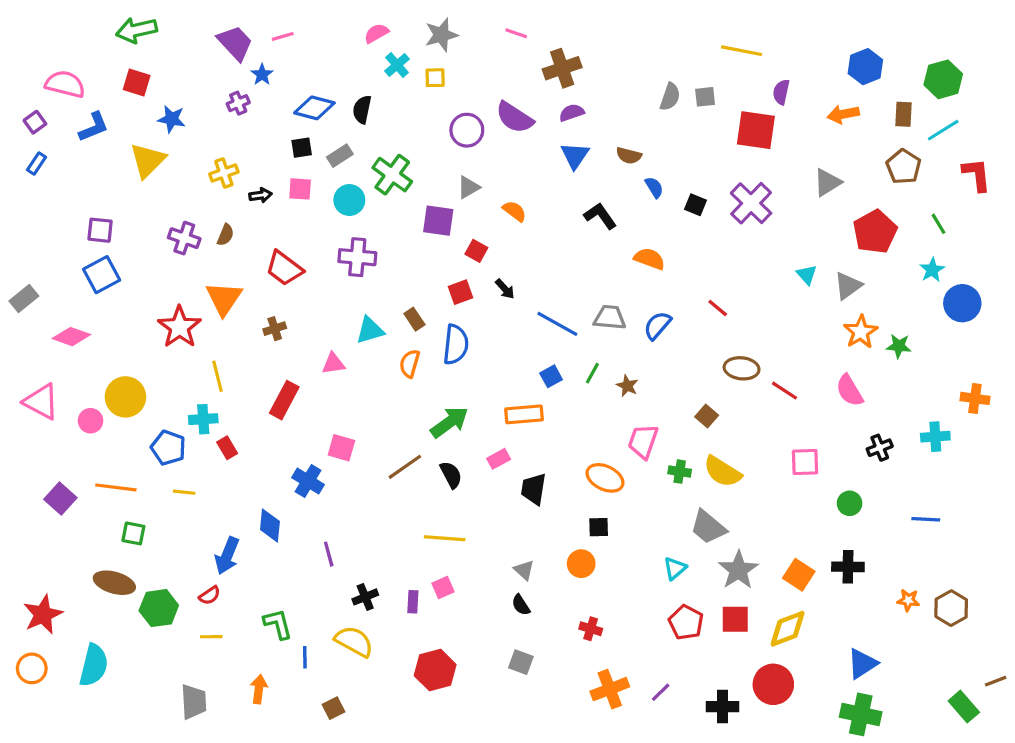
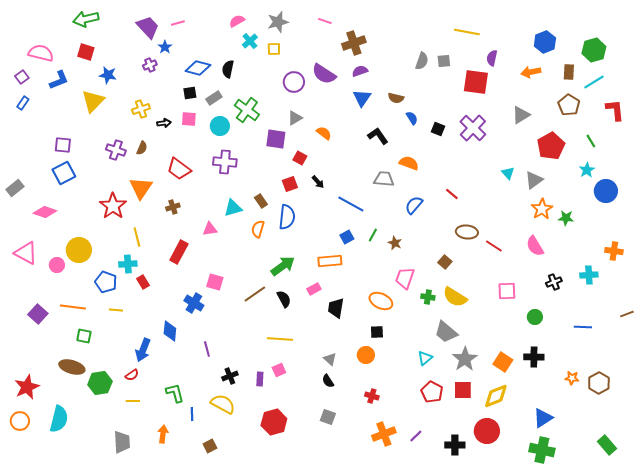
gray trapezoid: (610, 318) -> (384, 179), moved
brown line: (996, 681) -> (627, 314), moved

